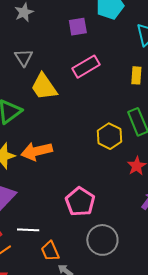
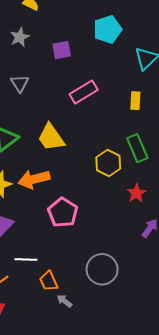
purple square: (78, 27) -> (62, 50), moved
yellow trapezoid: (44, 87) -> (51, 137), moved
pink pentagon: (80, 202) -> (63, 212), moved

